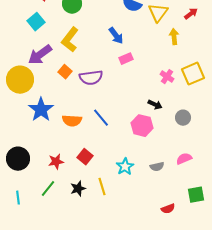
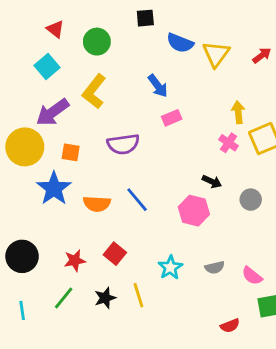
yellow arrow: (174, 37) -> (238, 112), moved
orange square: (65, 72) -> (71, 152), moved, turned -32
pink semicircle: (184, 159) -> (252, 276), moved, turned -119

